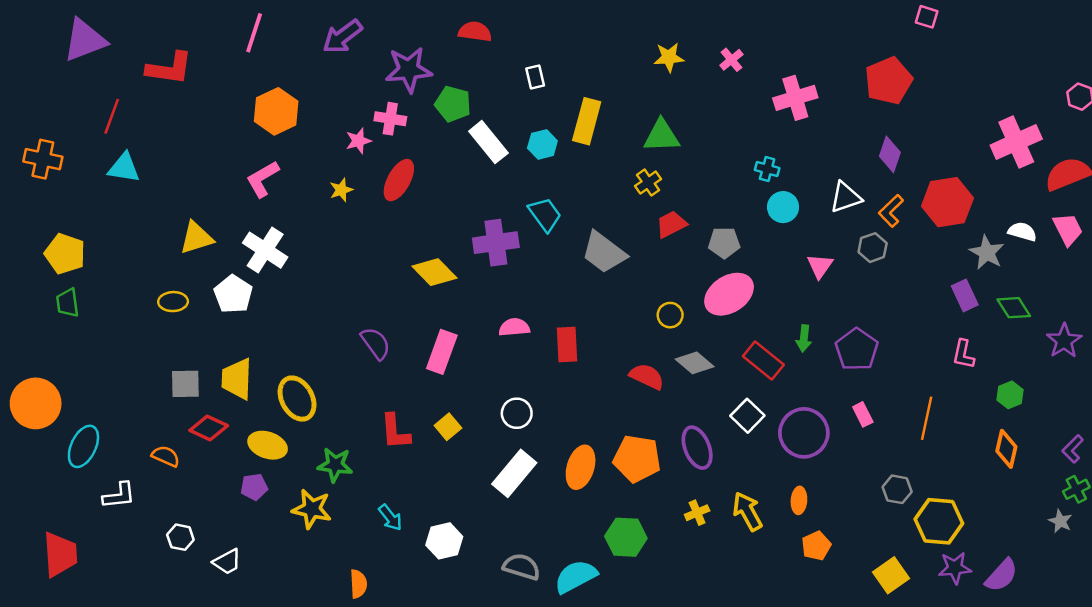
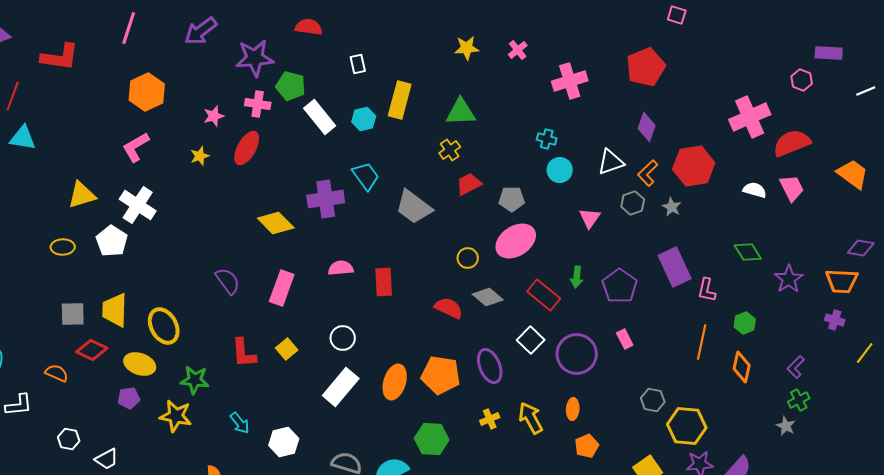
pink cross: (390, 119) -> (258, 104), moved
gray star: (987, 252) -> (672, 207), moved, size x0.7
purple rectangle: (965, 295) -> (675, 267), moved, size x1.5
orange line: (927, 418) -> (702, 342), moved

